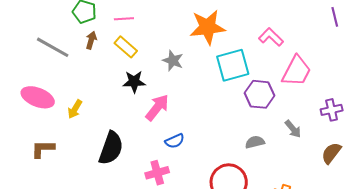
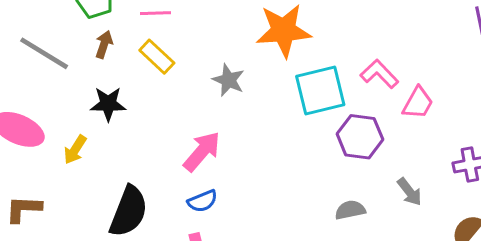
pink L-shape: (271, 37) -> (379, 74), moved
pink trapezoid: (296, 71) -> (418, 103), size x0.7
black star: (134, 82) -> (108, 104), moved
blue semicircle: (175, 141) -> (203, 201), moved

